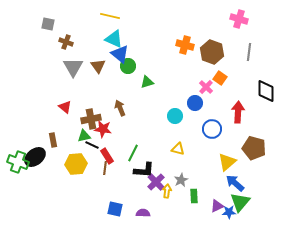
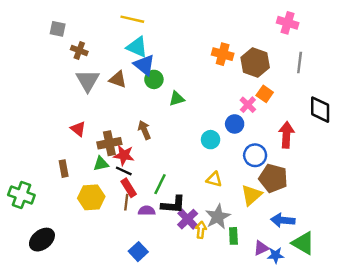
brown triangle: (98, 66) -> (118, 79), turned -35
black line: (92, 145) -> (124, 171), moved
brown pentagon: (254, 148) -> (273, 178), moved
black ellipse: (35, 157) -> (42, 240), moved
yellow triangle: (227, 162) -> (251, 195), moved
gray star: (181, 180) -> (218, 217), size x1.5
blue arrow: (235, 183) -> (283, 220), turned -36
green triangle: (240, 202) -> (303, 243), moved, turned -40
blue square: (115, 209) -> (138, 252), turned 35
purple semicircle: (143, 213) -> (147, 211), moved

